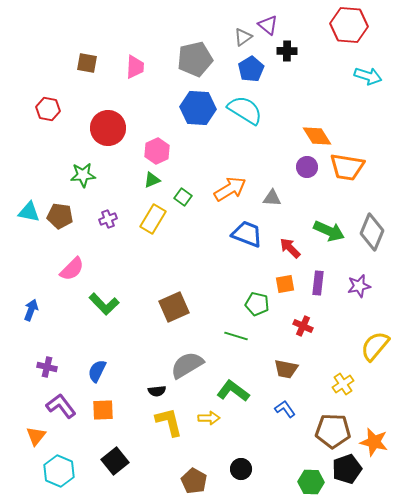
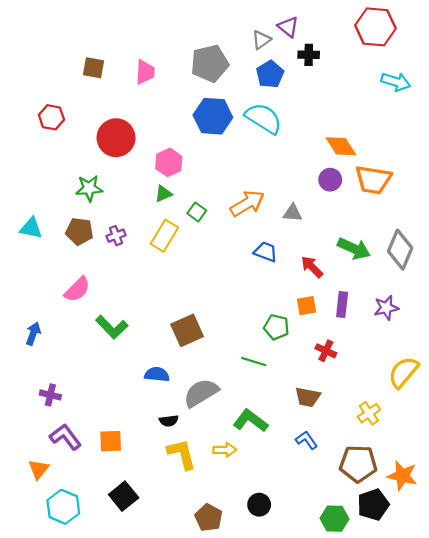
brown pentagon: (60, 216) -> (79, 231), moved
blue trapezoid: (247, 234) -> (266, 252), size x0.7
blue semicircle: (97, 371) -> (157, 374), moved, turned 70

